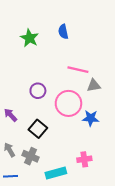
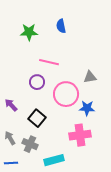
green star: (29, 38) -> (29, 32), turned -30
pink line: (78, 70) -> (49, 62), moved
pink cross: (84, 159) -> (80, 135), moved, size x1.5

